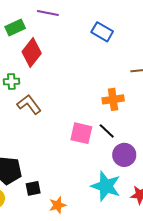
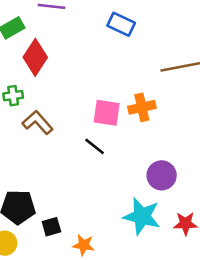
black line: (107, 131) -> (95, 146), moved
pink square: (81, 133) -> (107, 113), moved
orange star: (58, 205) -> (84, 245), turned 30

